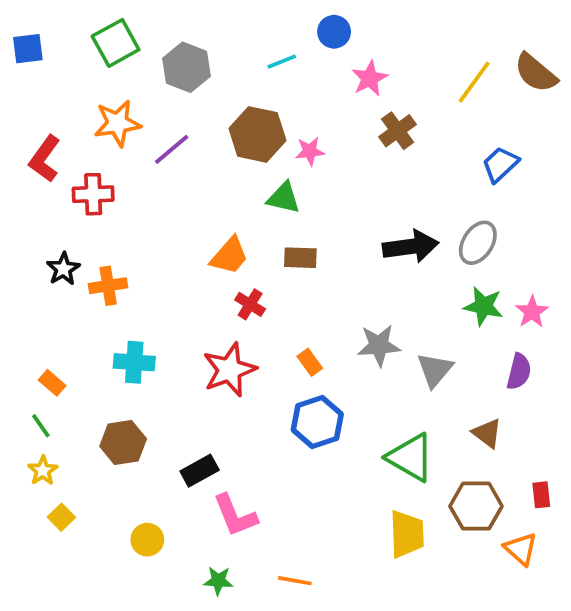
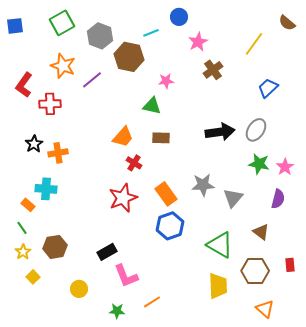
brown semicircle: (536, 73) -> (287, 23), moved, size x0.7
orange star: (117, 123) -> (63, 66), turned 30
brown hexagon: (257, 134) -> (129, 57), moved
cyan cross: (134, 362) -> (46, 189), moved
orange rectangle: (310, 362) -> (166, 194), size x1.6
brown hexagon: (123, 443) -> (55, 247), moved
orange triangle: (521, 549) -> (265, 309), moved
orange line: (295, 581) -> (152, 302), moved, turned -42

